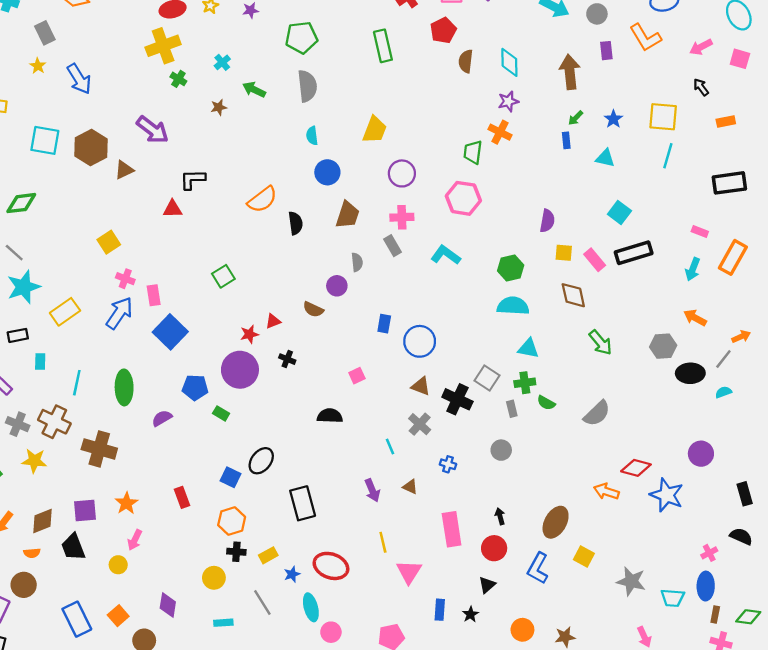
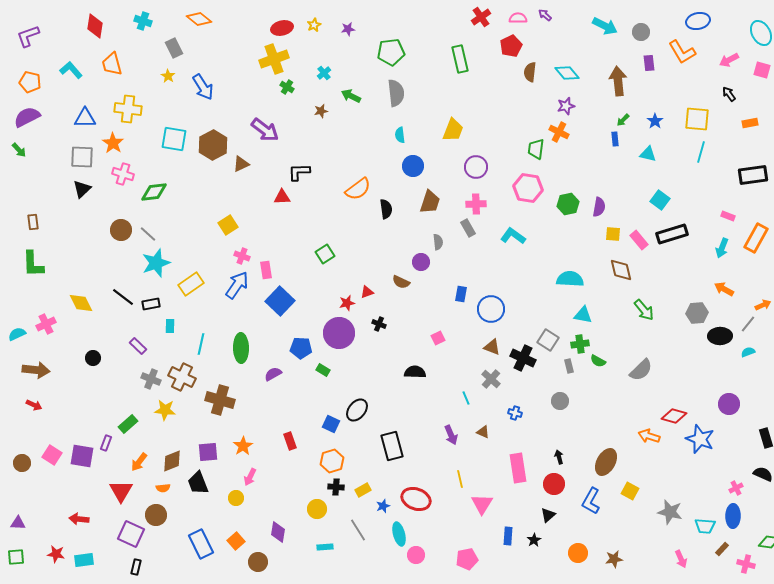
cyan diamond: (509, 62) -> (567, 73), turned -40
green hexagon: (511, 268) -> (568, 204), moved
brown rectangle: (715, 614) -> (722, 549), moved, turned 32

